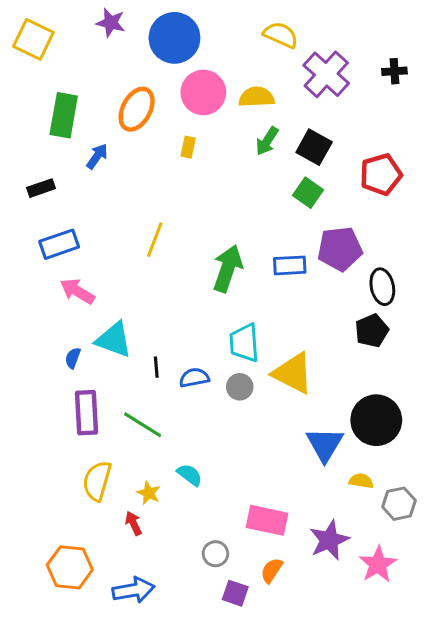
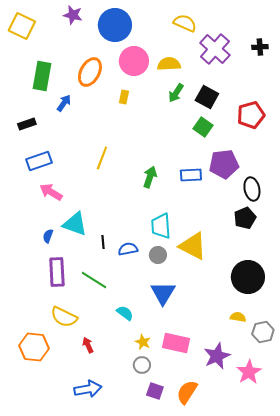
green arrow: (228, 268) -> (150, 177), size x0.7
blue triangle: (325, 444) -> (163, 293), moved
yellow semicircle: (97, 481) -> (64, 317), turned -80
yellow star: (149, 493) -> (143, 342), moved
orange hexagon: (70, 567) -> (34, 347), moved
orange semicircle: (272, 570) -> (187, 392), moved, size x1.4

